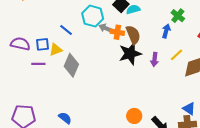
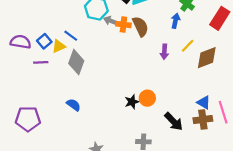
blue line: (66, 30) -> (71, 36), moved
blue square: (42, 44) -> (44, 41), turned -32
black star: (130, 54) -> (132, 102), moved, size x0.6
orange circle: (134, 116) -> (147, 98), moved
blue semicircle: (65, 118) -> (74, 105), moved

